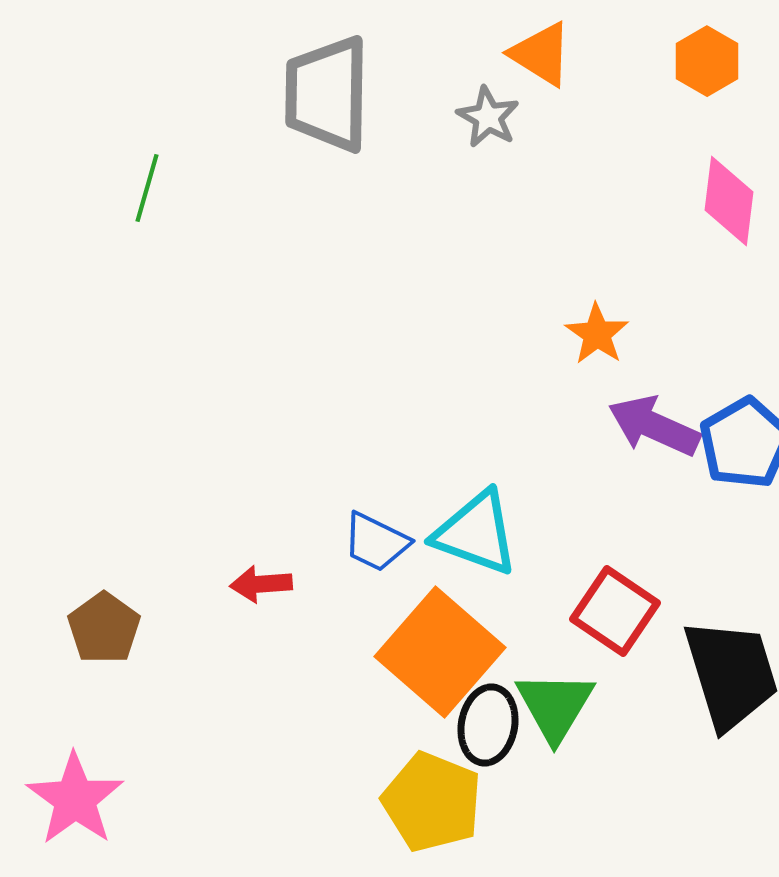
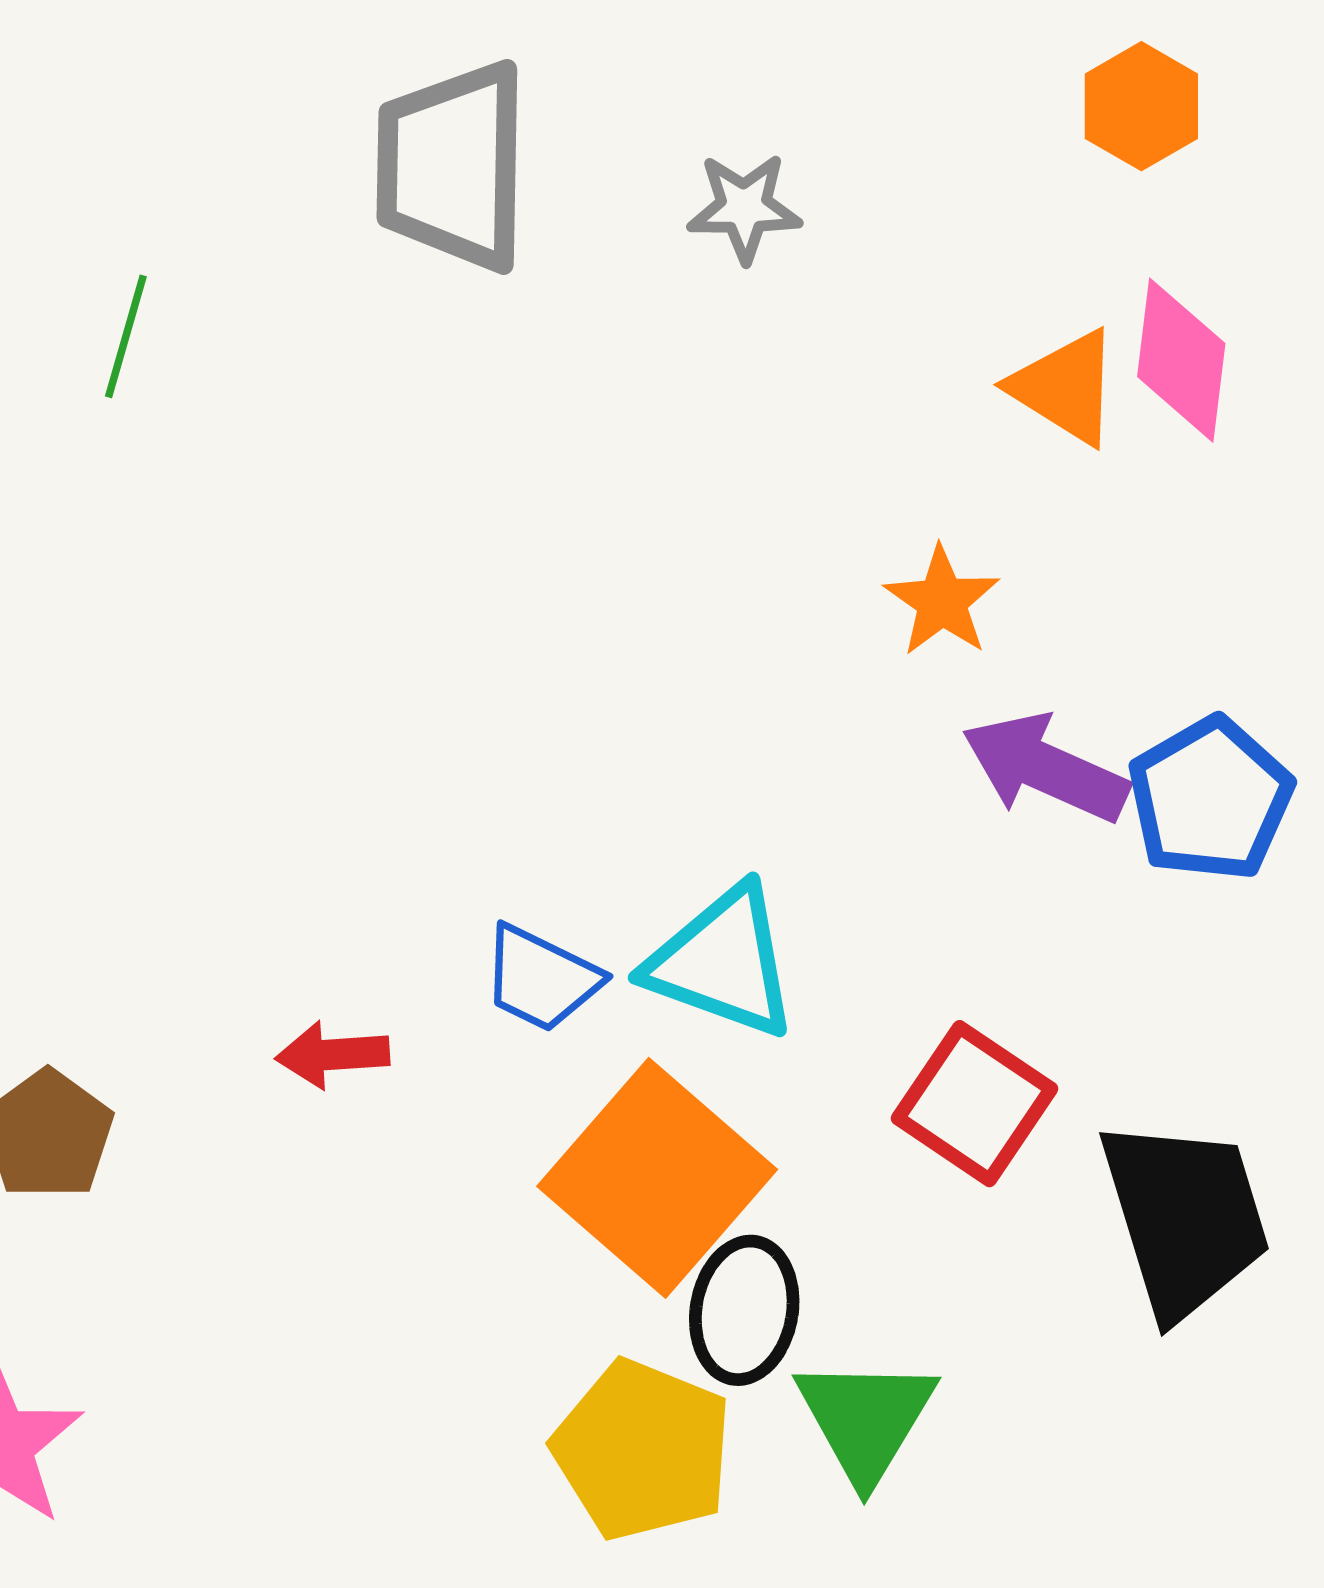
orange triangle: (541, 54) -> (1065, 387), moved
gray star: (488, 117) -> (744, 208), turned -30
green triangle: (555, 706) -> (866, 1419), moved

